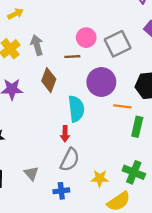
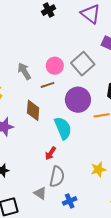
gray arrow: (37, 45) -> (24, 71), moved
red arrow: (65, 134) -> (51, 153), moved, turned 48
gray semicircle: (70, 160) -> (57, 177), moved
yellow star: (100, 178) -> (98, 169), moved

